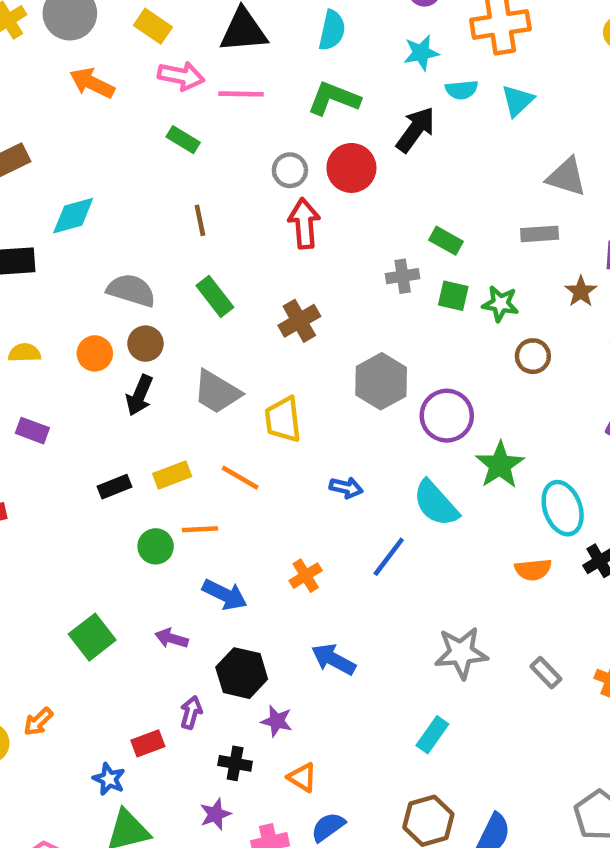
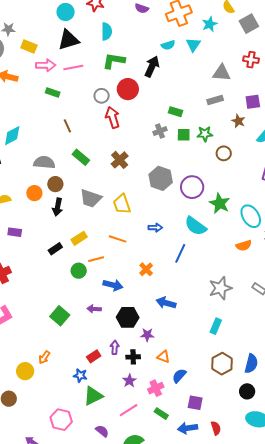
cyan star: (421, 53) -> (210, 24), moved
orange line: (240, 478) -> (118, 239), moved
purple arrow: (191, 712) -> (115, 347), moved

